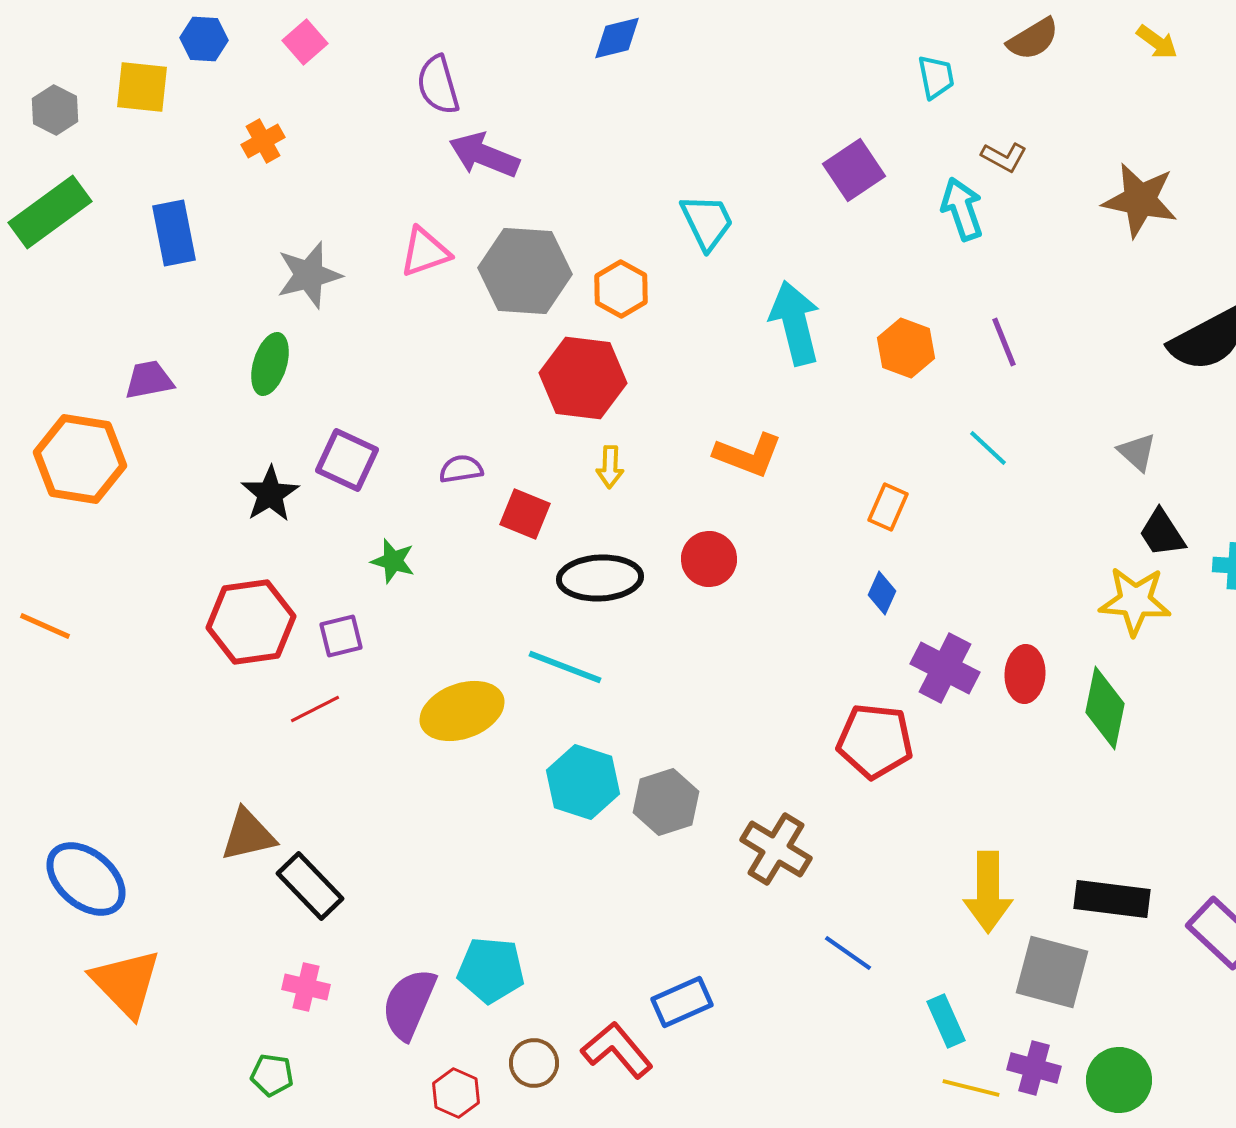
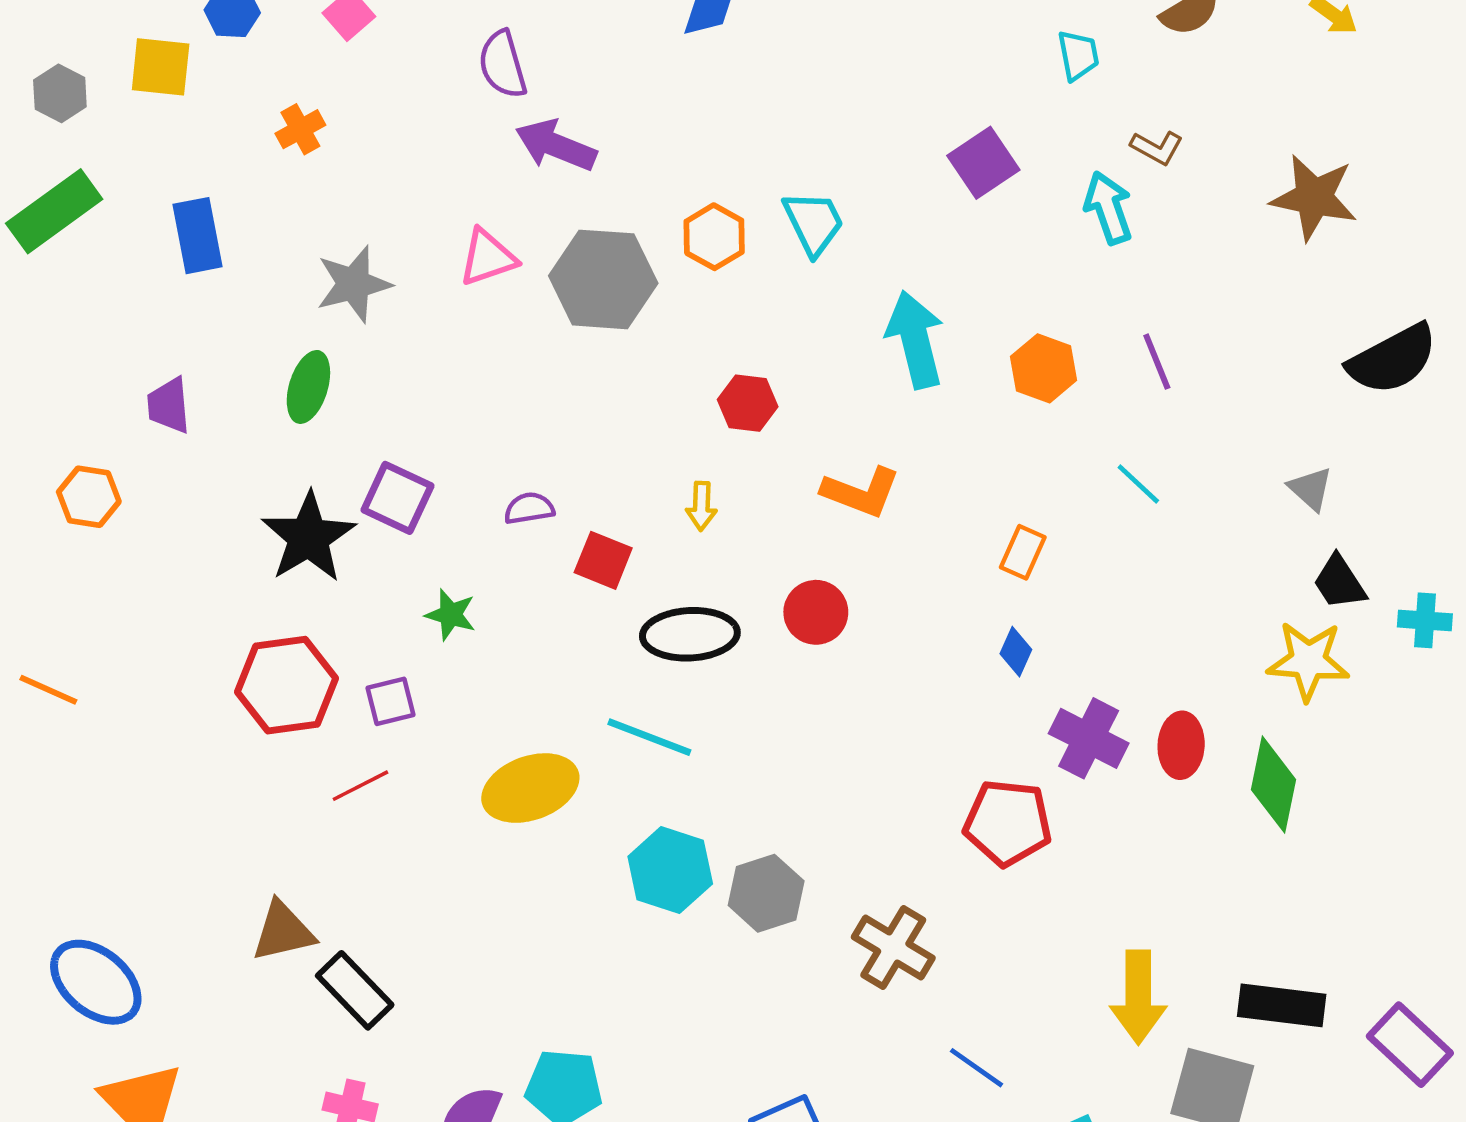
orange hexagon: (621, 289) -> (714, 237), moved
red hexagon: (583, 378) -> (748, 403), moved, size x0.6
purple trapezoid: (149, 380) -> (169, 405), turned -84
orange hexagon: (80, 459) -> (89, 497), size x0.6
black star: (270, 494) -> (308, 537), size x1.4

